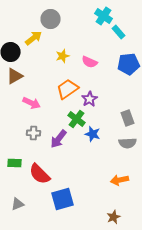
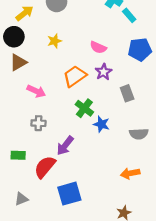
yellow arrow: (34, 38) -> (25, 13), moved
yellow star: (63, 56) -> (54, 41), moved
purple star: (90, 99) -> (104, 72), moved
gray rectangle: (128, 118) -> (127, 93), moved
purple arrow: (59, 139) -> (65, 146), moved
red semicircle: (40, 174) -> (45, 167), turned 85

